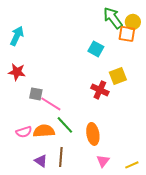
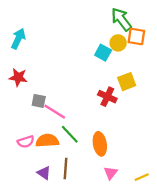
yellow circle: (133, 22) -> (118, 43), moved

